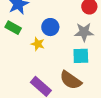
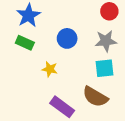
yellow star: (38, 44) -> (50, 69), moved

